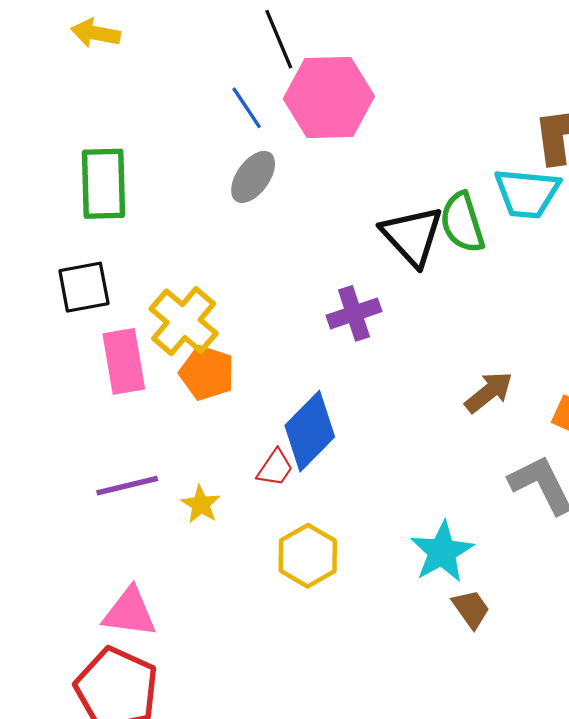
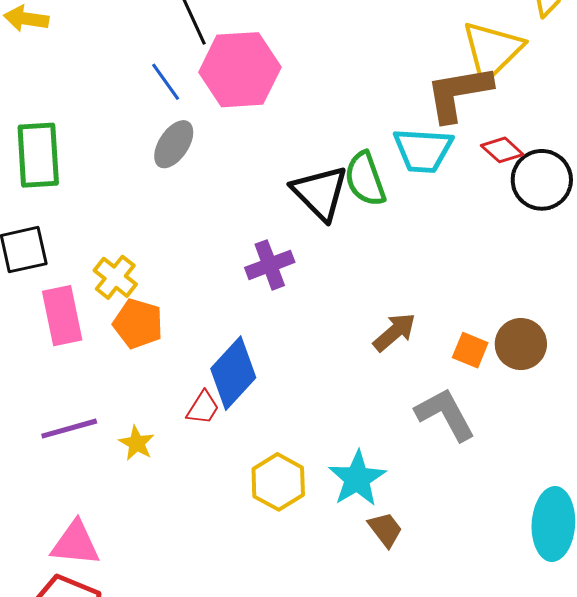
yellow cross: (184, 321) -> (115, 277), size x0.7
yellow hexagon: (308, 556) -> (278, 482), moved

